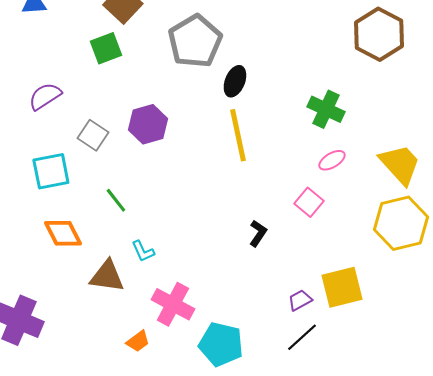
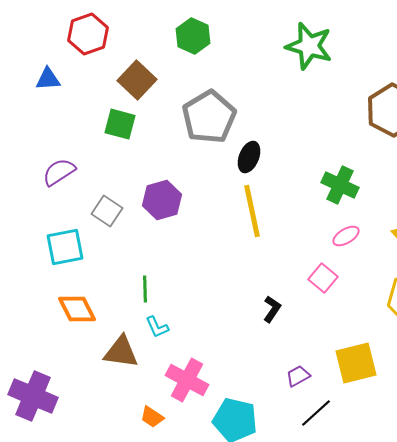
green square: (106, 48) -> (120, 124), turned 36
green line: (116, 200) -> (145, 289), moved, turned 36
purple trapezoid: (300, 300) -> (298, 376), moved
orange trapezoid: (138, 341) -> (152, 417), turned 70

